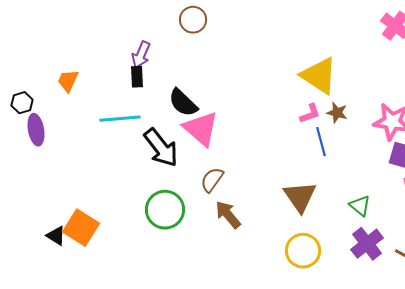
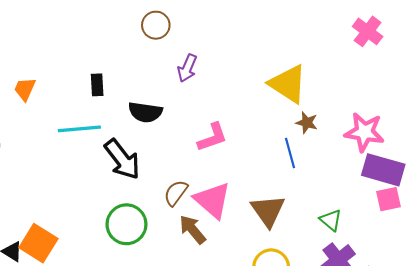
purple arrow: (141, 55) -> (187, 68), moved
black semicircle: (183, 103) -> (145, 112), turned -36
pink L-shape: (310, 114) -> (212, 137), moved, size x1.4
pink triangle: (201, 129) -> (212, 200), moved

